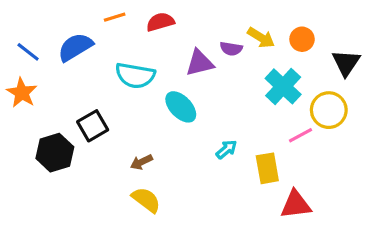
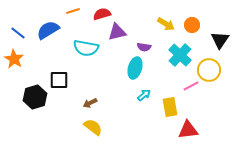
purple semicircle: (231, 49) -> (144, 47), moved
purple triangle: (200, 63) -> (117, 32), moved
cyan ellipse: (181, 107) -> (135, 68), moved, turned 60
black square: (93, 126) -> (59, 80), turned 30

